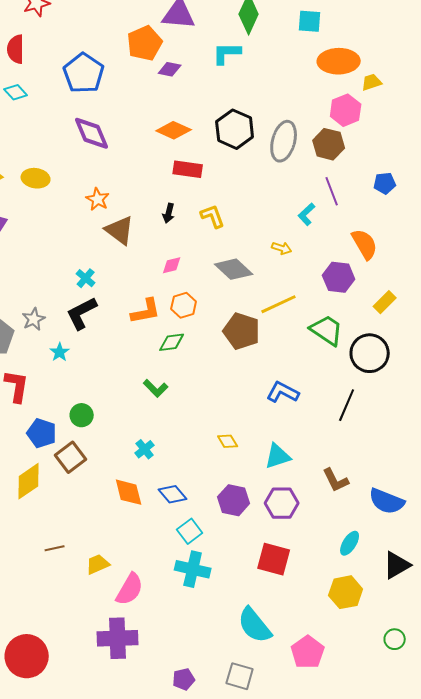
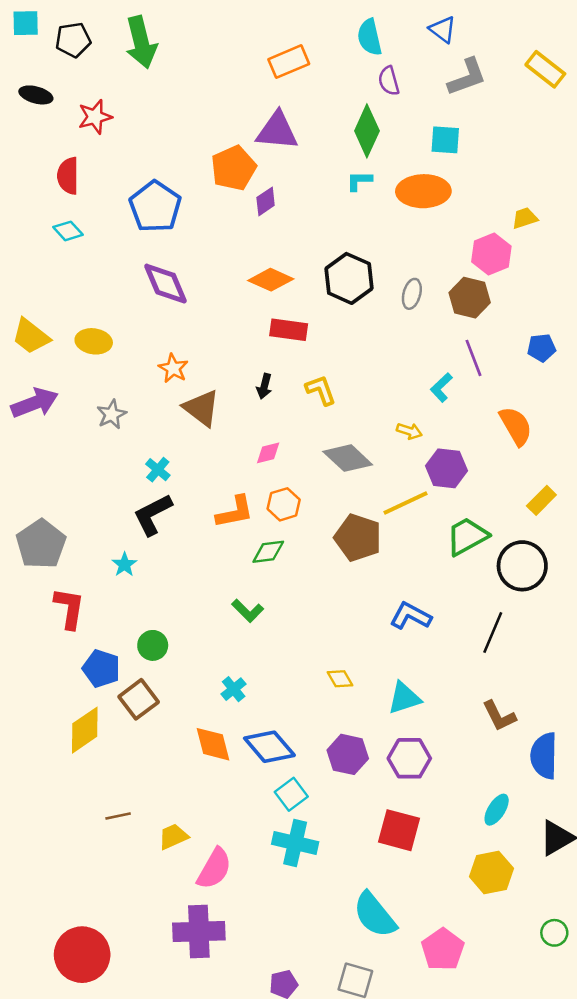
cyan L-shape: (227, 53) -> (359, 181), moved, size x0.7
orange ellipse: (339, 61) -> (423, 191), moved
purple diamond: (170, 69) -> (266, 201), turned -45
gray ellipse: (284, 141) -> (412, 294), size x0.6
purple hexagon: (339, 277) -> (447, 468), moved
gray star: (34, 319) -> (112, 414), moved
green trapezoid: (327, 330) -> (467, 536), turned -63
brown L-shape: (336, 480) -> (499, 716), moved
blue diamond: (173, 494) -> (269, 747), size x1.4
blue semicircle: (387, 501) -> (544, 756), turned 69

